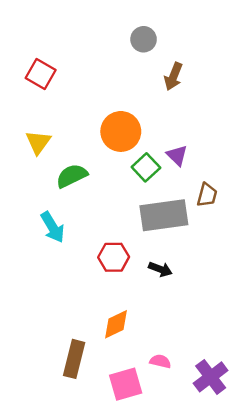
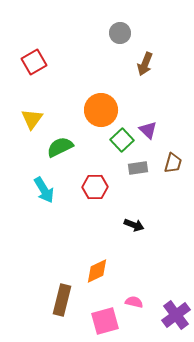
red square: (41, 74) -> (34, 62), turned 30
gray rectangle: (164, 215) -> (138, 168), moved, size x0.5
red hexagon: (114, 257) -> (95, 187), moved

